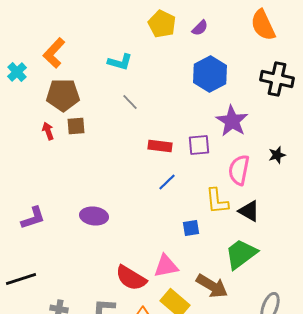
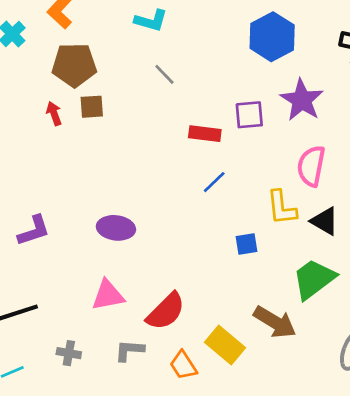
purple square: (199, 145) -> (249, 115), moved
pink triangle: (166, 266) -> (108, 295), moved
red semicircle: (131, 278) -> (166, 311), turned -76

